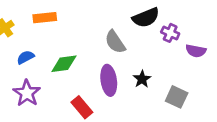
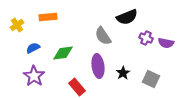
purple cross: (170, 33) -> (146, 38), moved
black star: (142, 79) -> (123, 73), moved

